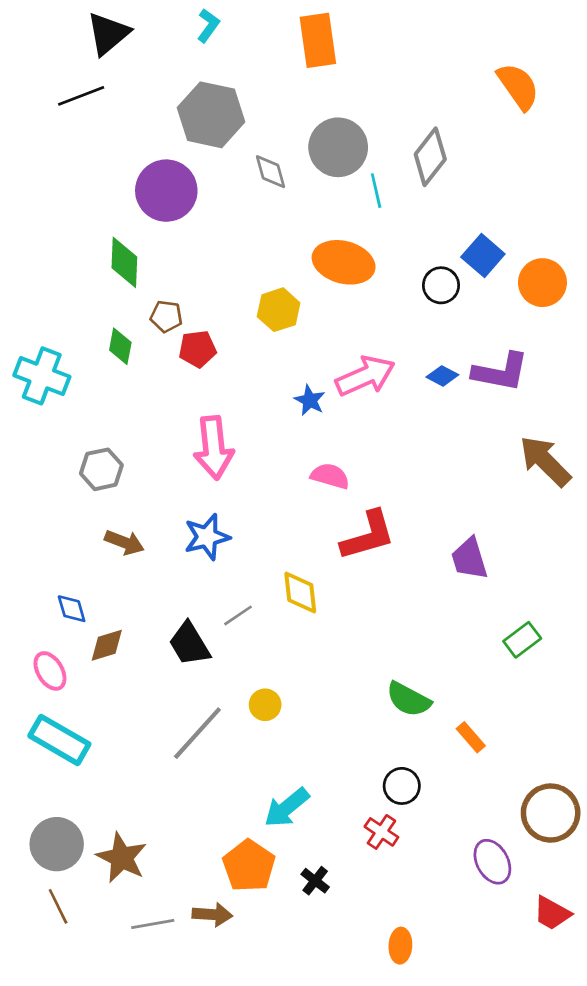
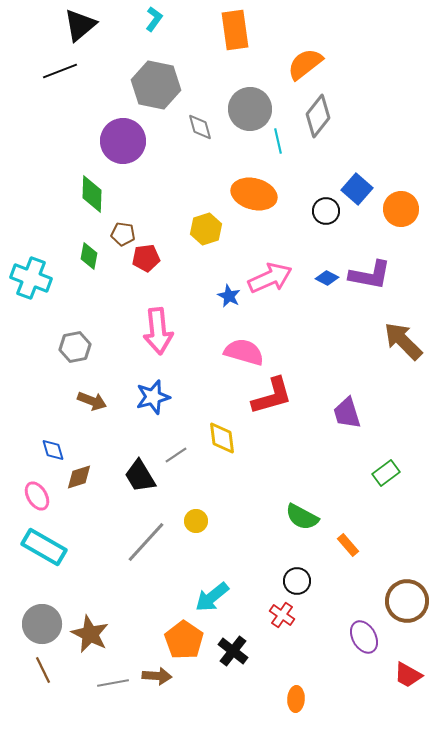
orange semicircle: (518, 86) -> (305, 64), moved, turned -93
pink semicircle: (330, 476) -> (244, 352), size x1.4
black cross: (315, 881) -> (233, 651), size x1.4

